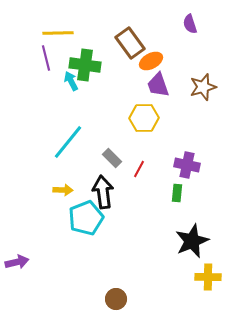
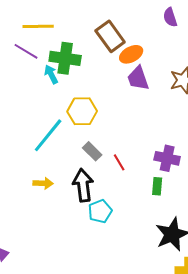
purple line: (46, 58) -> (26, 51), turned -45
yellow hexagon: (144, 118) -> (82, 111), moved
red line: (139, 169) -> (119, 162), turned -60
cyan pentagon: (86, 218) -> (100, 211), moved, size x0.7

